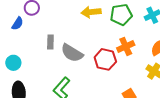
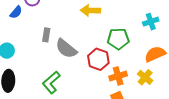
green pentagon: (121, 15) -> (118, 39), moved
orange cross: (126, 46) -> (118, 76), moved

